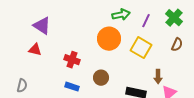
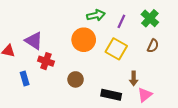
purple triangle: (42, 26) -> (34, 41), moved
blue rectangle: (72, 87) -> (25, 78), moved, turned 56

